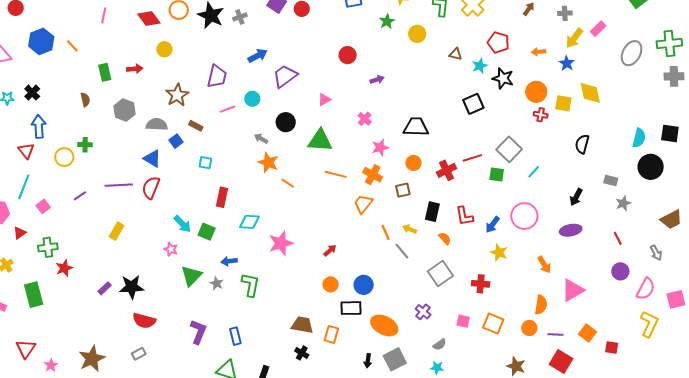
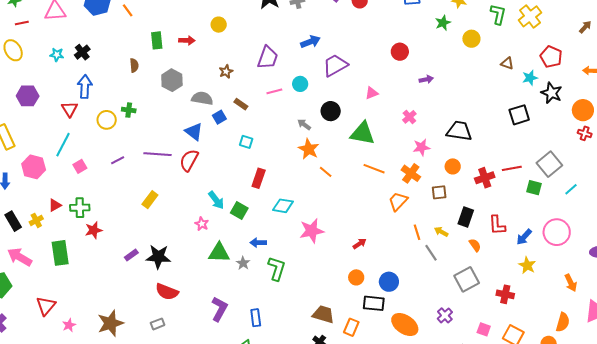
brown star: (177, 95) -> (226, 72), size x0.6
red triangle: (20, 233) -> (55, 205), moved
green triangle: (191, 276) -> (219, 253), turned 40

